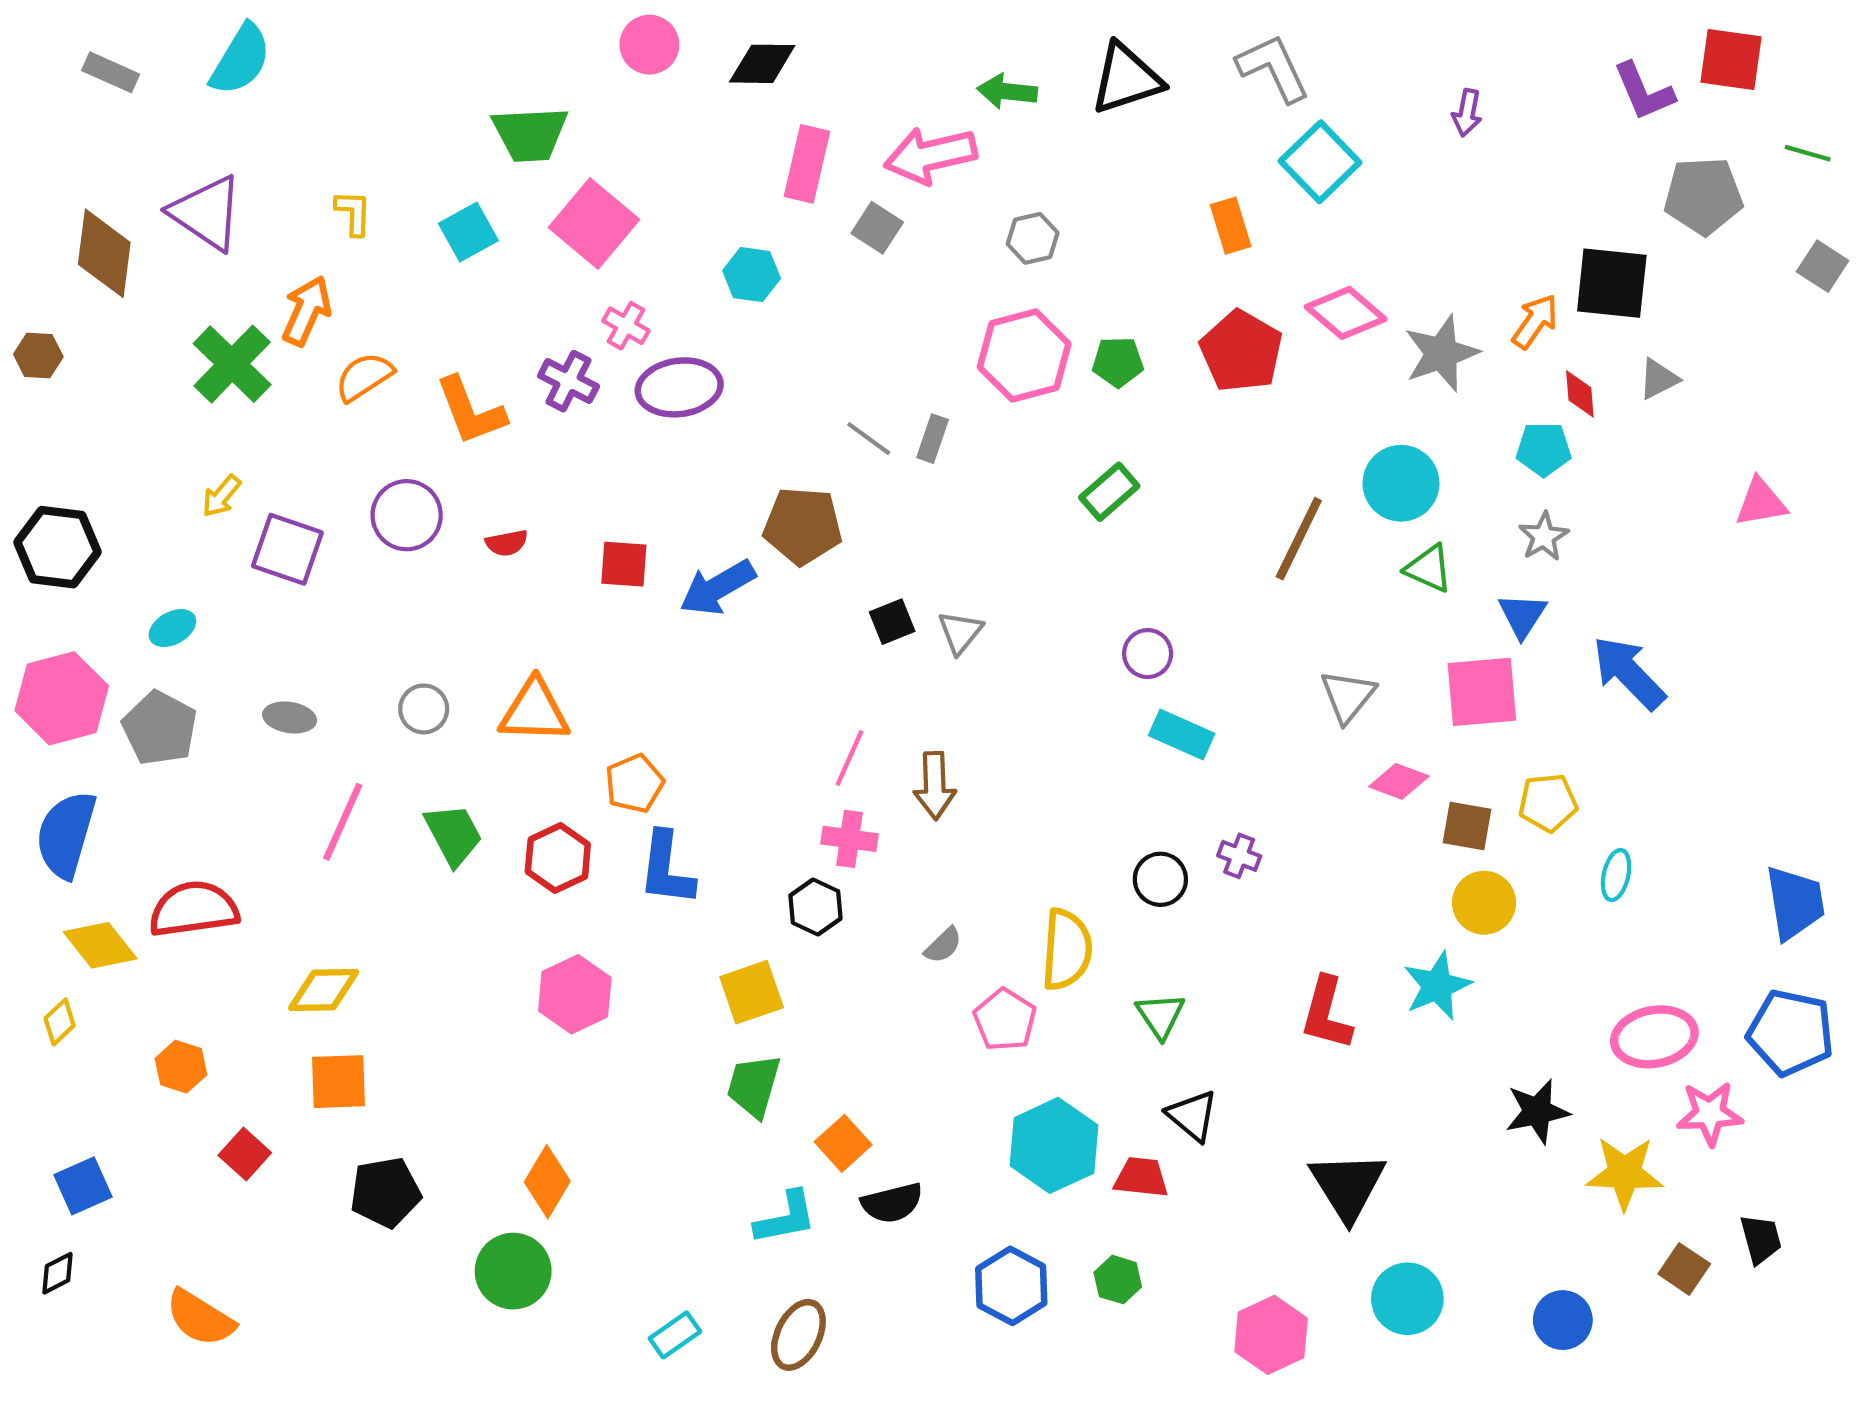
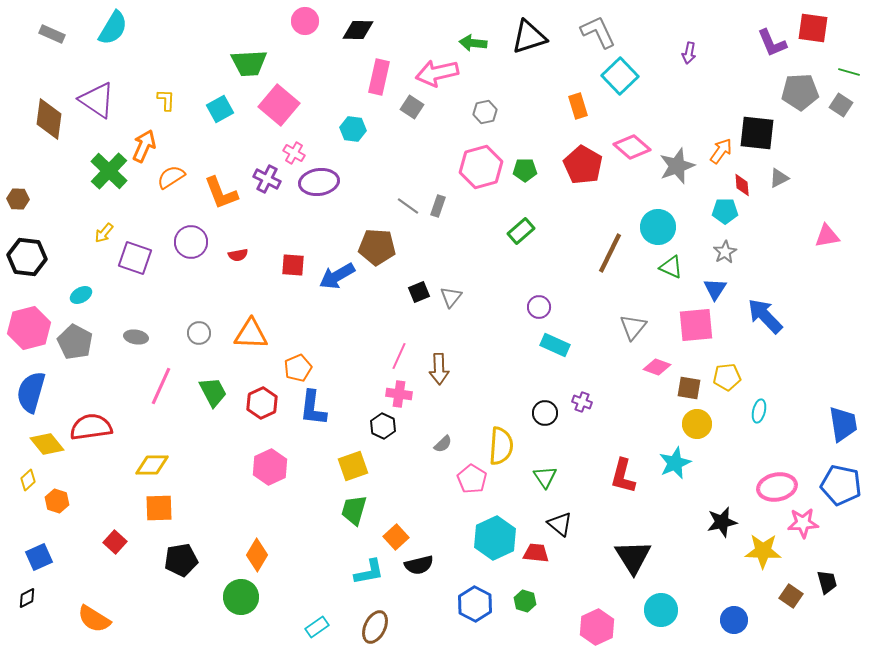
gray square: (1823, 266) -> (841, 105), moved
brown hexagon: (38, 356) -> (18, 199), moved
orange hexagon: (181, 1067) -> (57, 501), moved

